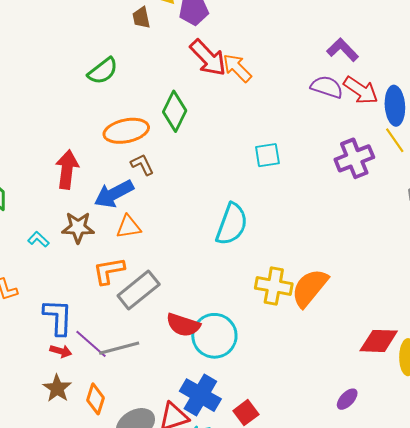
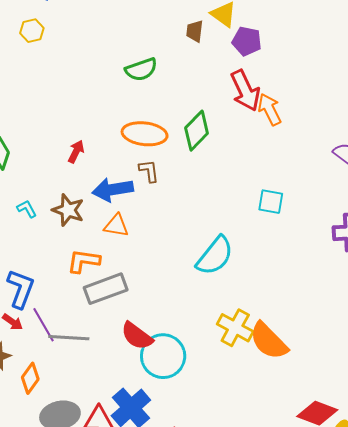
red arrow: (67, 169) -> (76, 152), size x0.6
orange semicircle: (310, 288) -> (269, 341), turned -102

